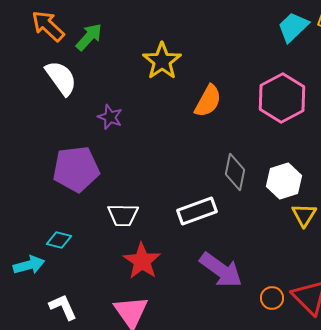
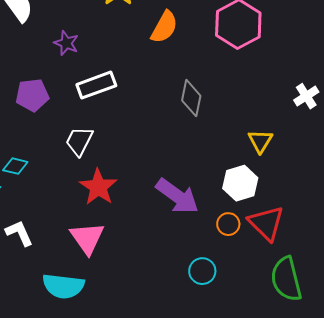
purple pentagon: (76, 169) -> (32, 95), size x0.7
white hexagon: (284, 181) -> (240, 183), moved
white rectangle: (197, 211) -> (96, 85), moved
white trapezoid: (123, 215) -> (79, 141), turned 116

